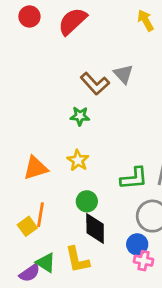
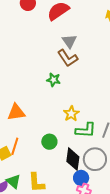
gray triangle: (123, 74) -> (69, 41), moved
yellow star: (78, 160) -> (71, 114), moved
black diamond: (95, 229) -> (73, 159), moved

